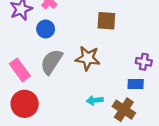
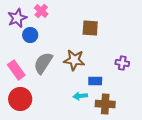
blue circle: (46, 29) -> (30, 35), moved
blue rectangle: (136, 84) -> (95, 81), moved
brown cross: (124, 110) -> (105, 104), turned -30

